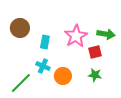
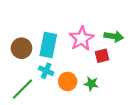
brown circle: (20, 28) -> (21, 48), moved
cyan rectangle: (45, 42) -> (48, 45), size x1.6
green star: (95, 75) -> (91, 84), moved

